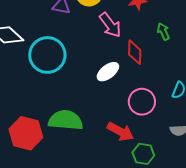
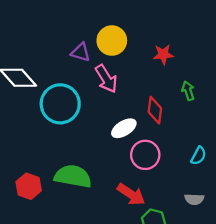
pink arrow: (110, 25) -> (106, 79), moved
pink circle: (142, 102) -> (145, 155), moved
red hexagon: (26, 133) -> (29, 186), size x0.7

